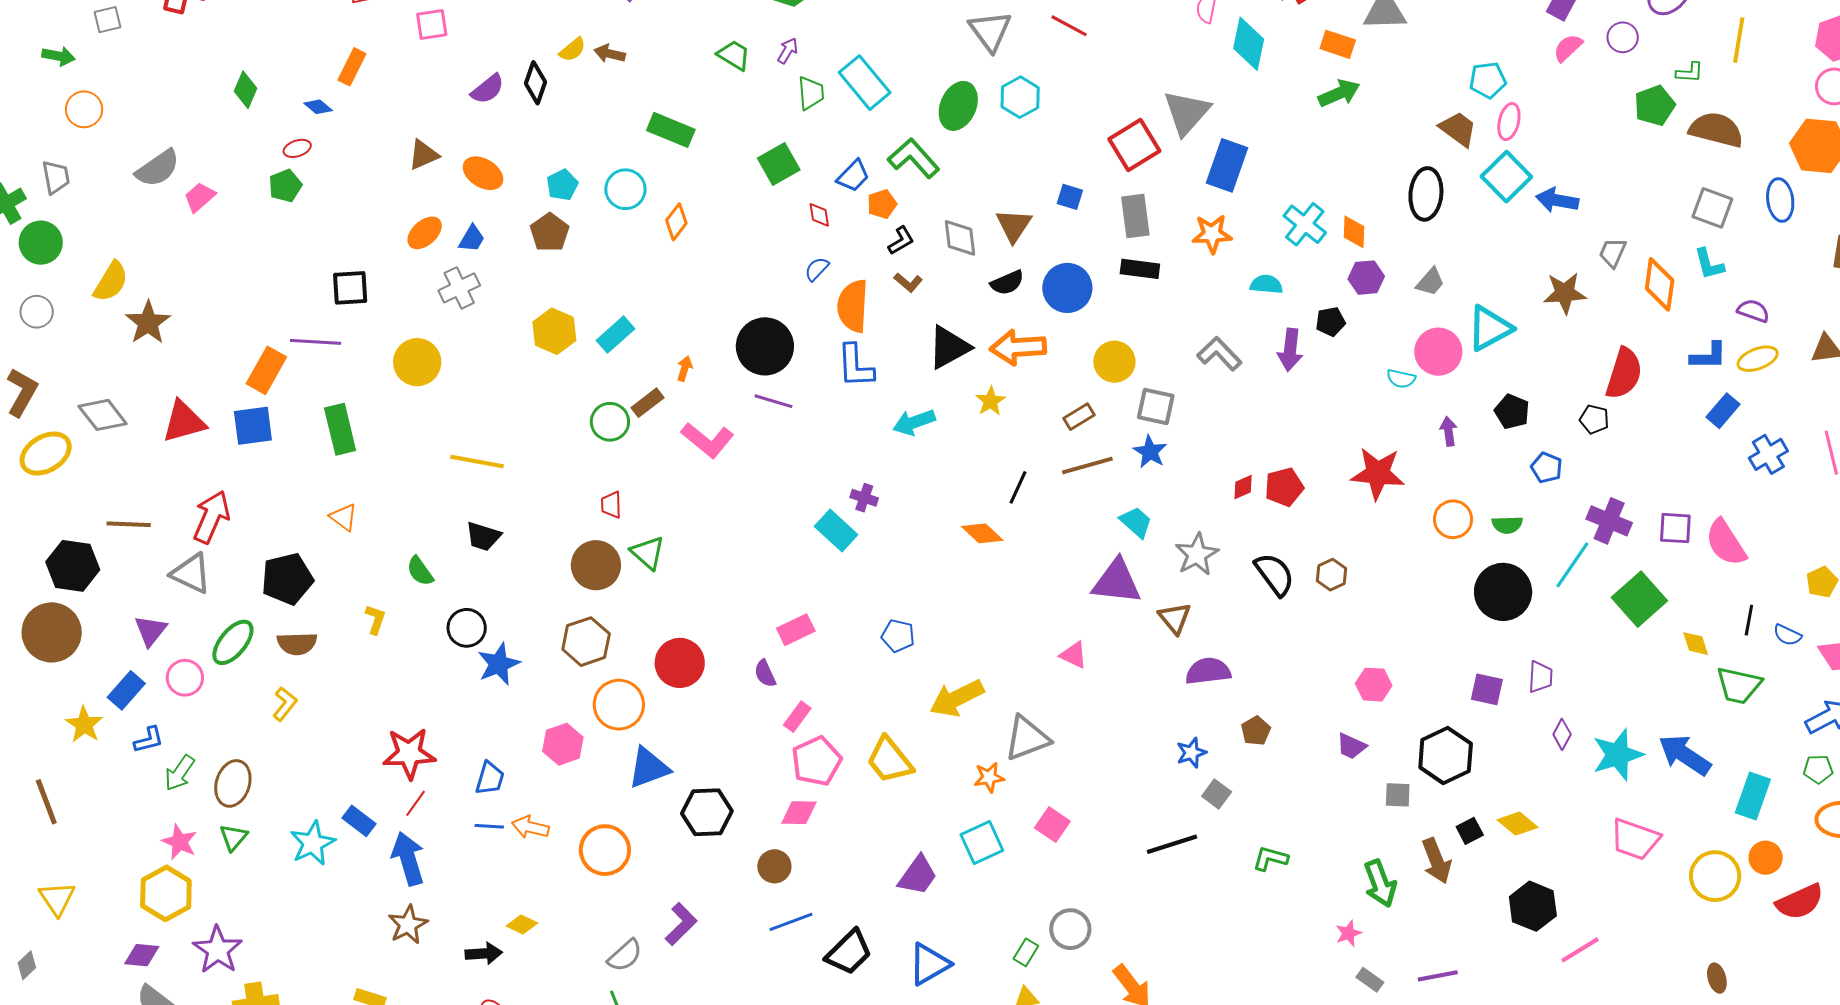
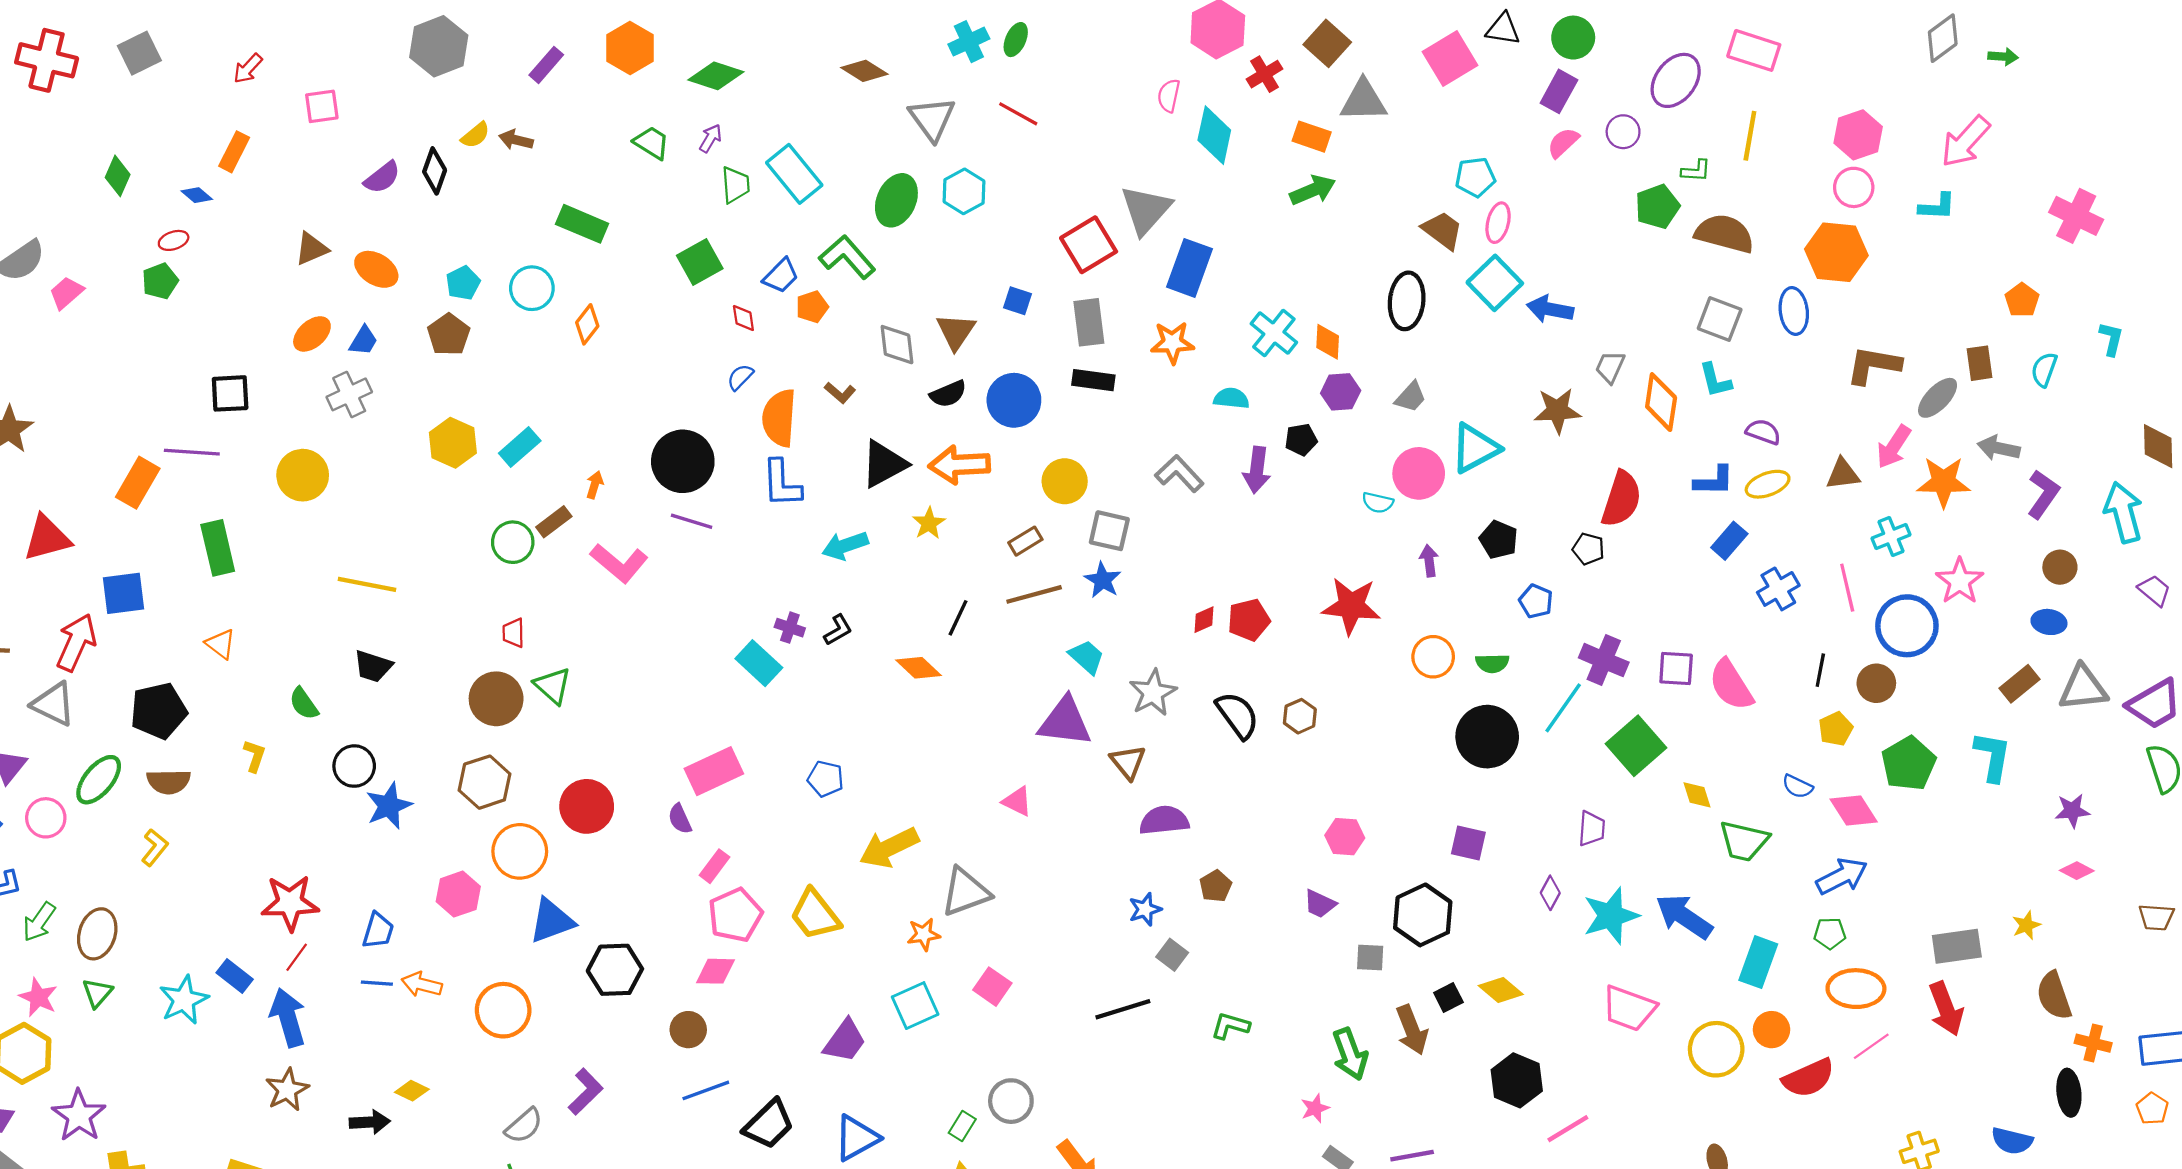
black L-shape: (901, 241) -> (838, 630), moved
blue square: (253, 426) -> (123, 593), moved
black line: (1749, 620) -> (1820, 670), moved
pink rectangle: (796, 630) -> (714, 771), size x1.4
purple trapezoid: (1540, 677) -> (1592, 829), moved

